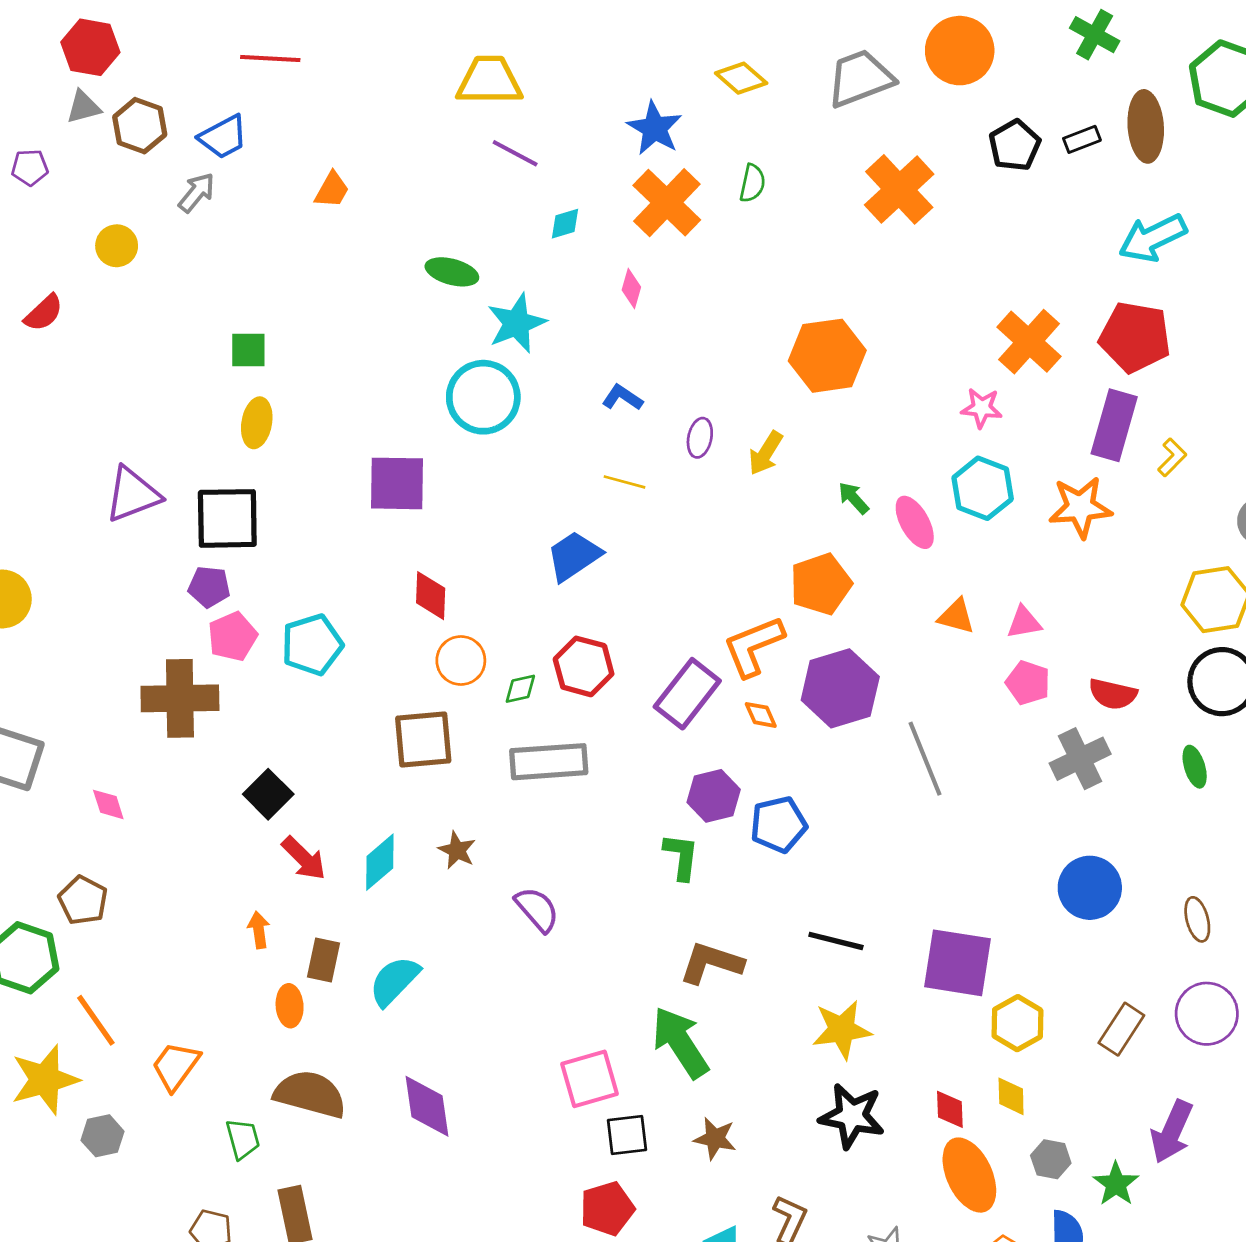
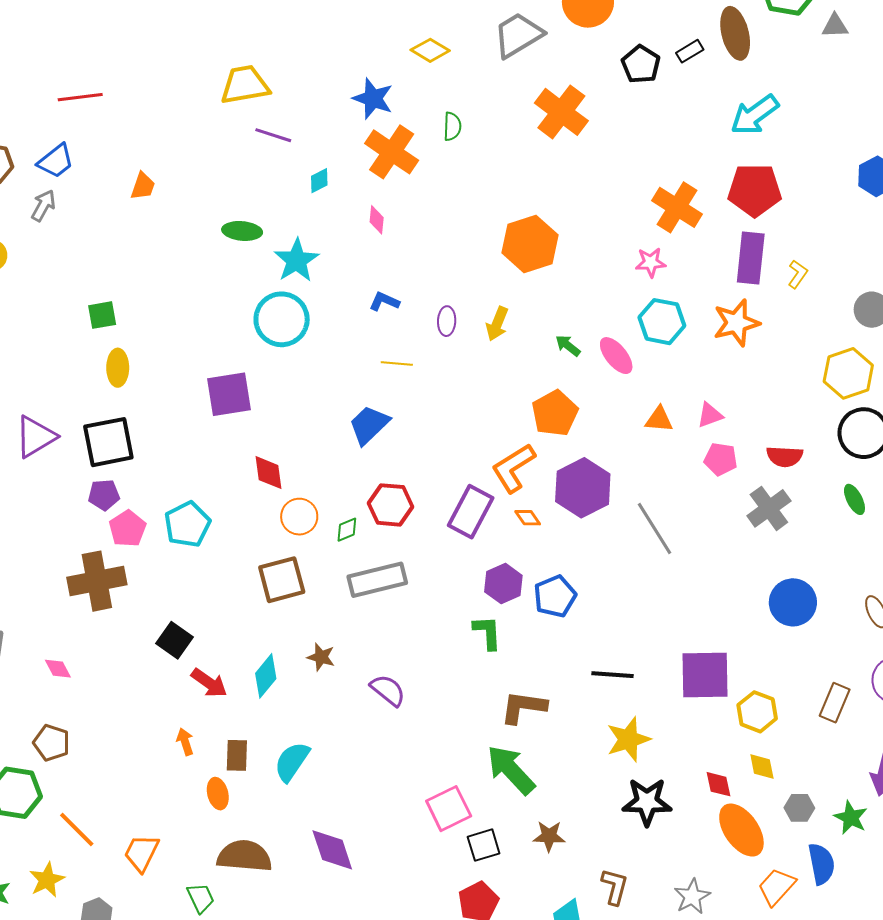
yellow star: (45, 1080) -> (47, 880), size x0.7

